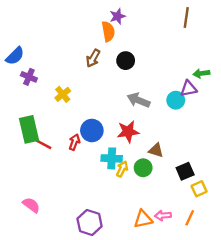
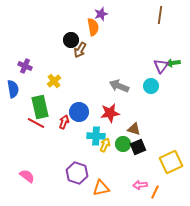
blue semicircle: (15, 56) -> (13, 89), moved, turned -54
black circle: (126, 61) -> (71, 40), moved
purple triangle: (189, 89) -> (161, 66), moved, turned -42
green rectangle: (29, 129) -> (40, 107), moved
black square: (185, 171) -> (138, 147), moved
yellow square: (199, 189) -> (171, 162), size x1.6
orange line: (190, 218) -> (155, 192), moved
orange triangle: (143, 219) -> (101, 188), moved
purple hexagon: (90, 223) -> (77, 173), moved

